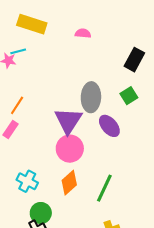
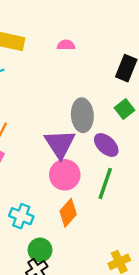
green line: (104, 188) -> (105, 183), moved

